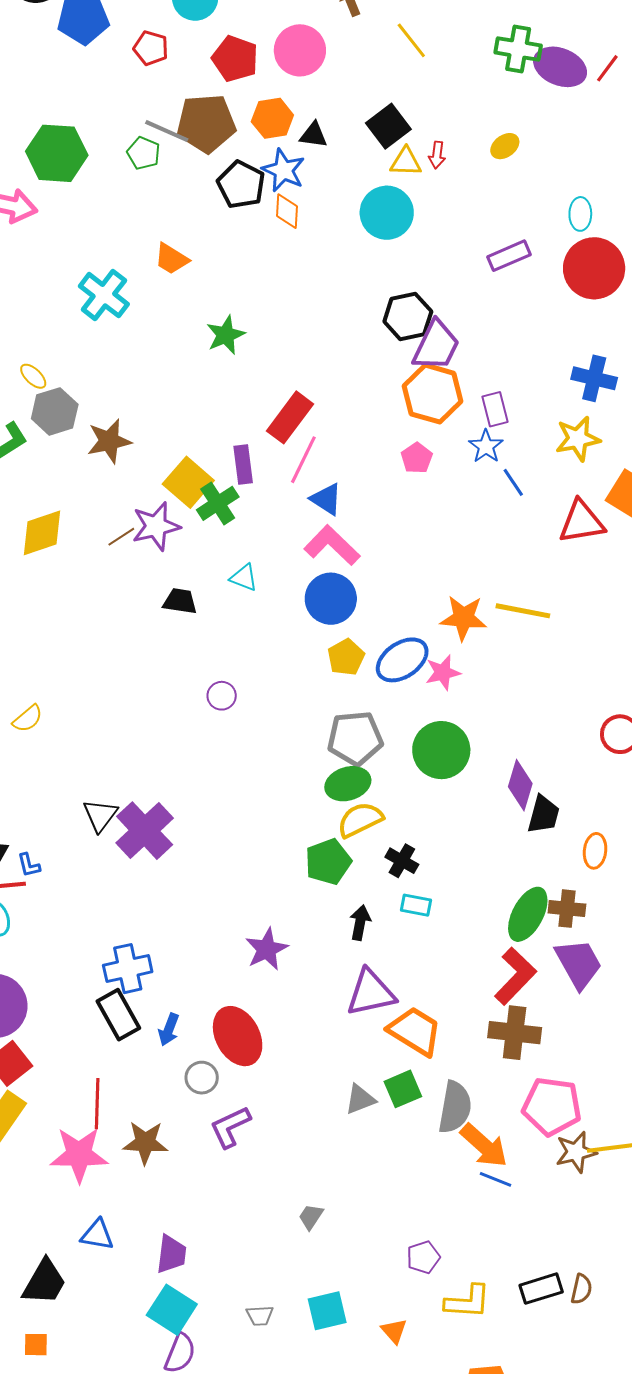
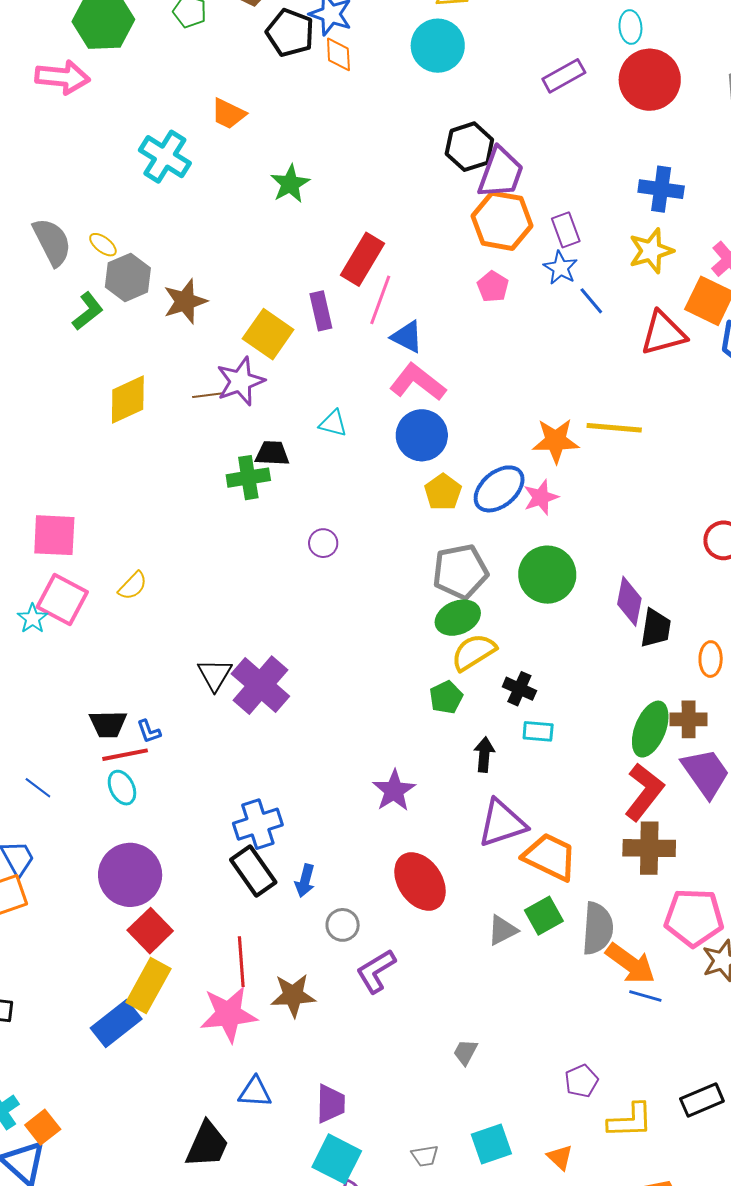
green cross: (218, 503) -> (248, 478), moved, turned 30
brown line: (121, 537) -> (207, 395), turned 32
green pentagon: (328, 862) -> (446, 697), size x0.7
red ellipse: (238, 1036) -> (420, 881), moved

